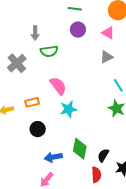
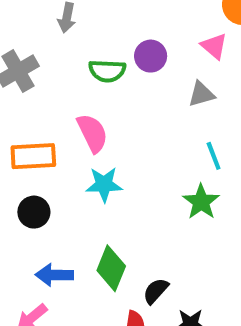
purple circle: (78, 30) -> (151, 56), moved
green semicircle: (49, 51) -> (107, 71), moved
orange rectangle: (32, 102) -> (33, 156), size x1.5

